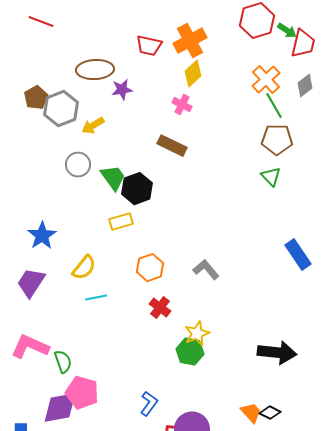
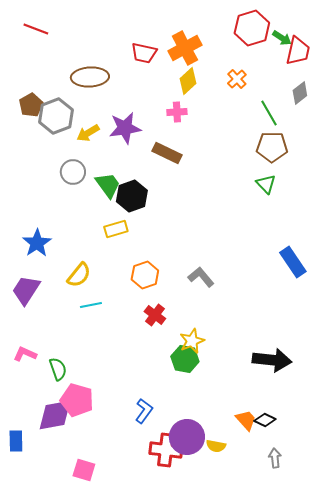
orange cross: (266, 80) -> (237, 79), moved, size x0.7
purple star: (122, 90) -> (125, 128), moved, size x1.5
pink cross: (182, 105) -> (177, 112), turned -30
pink L-shape: (30, 347) -> (25, 354), size x0.6

